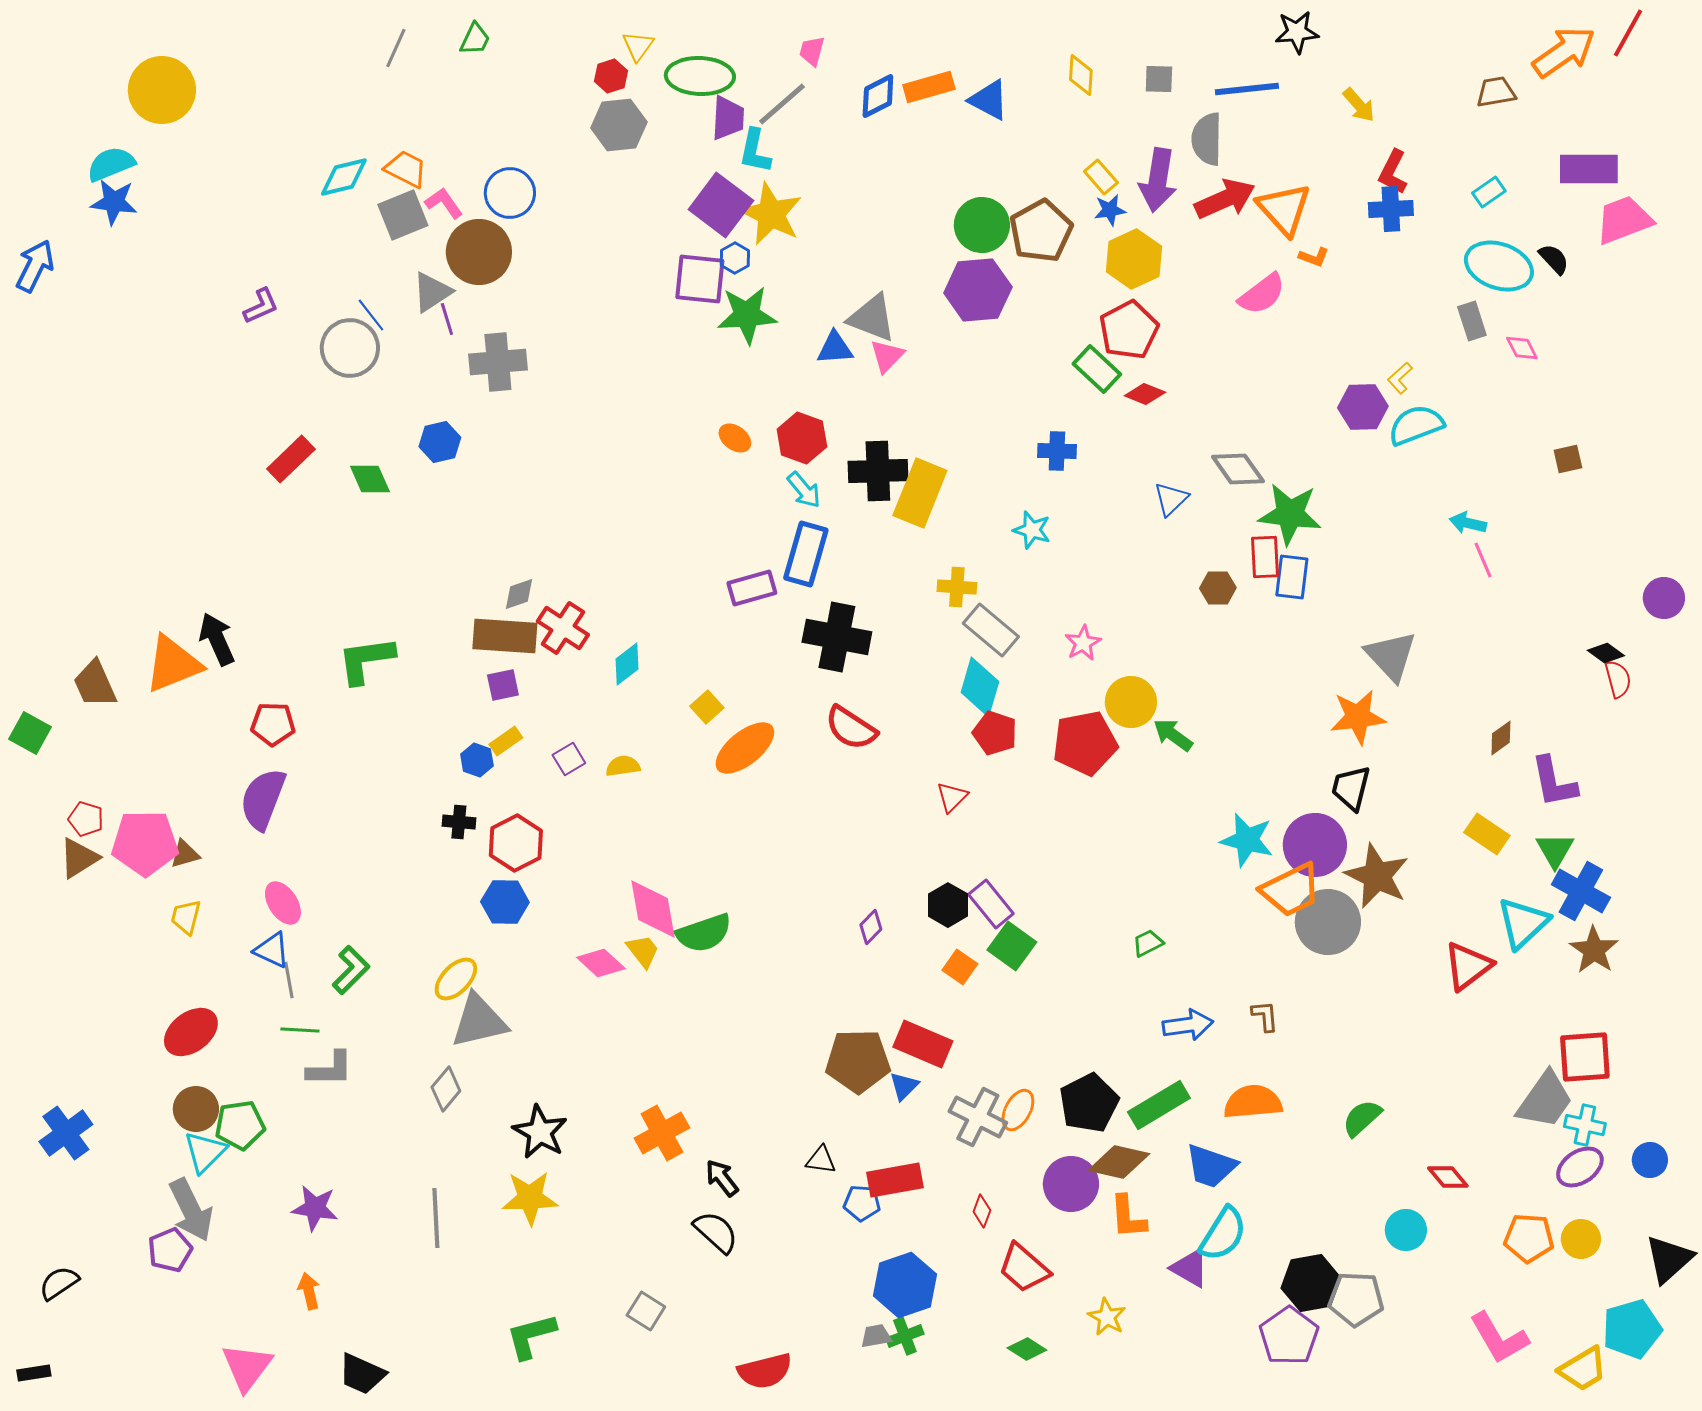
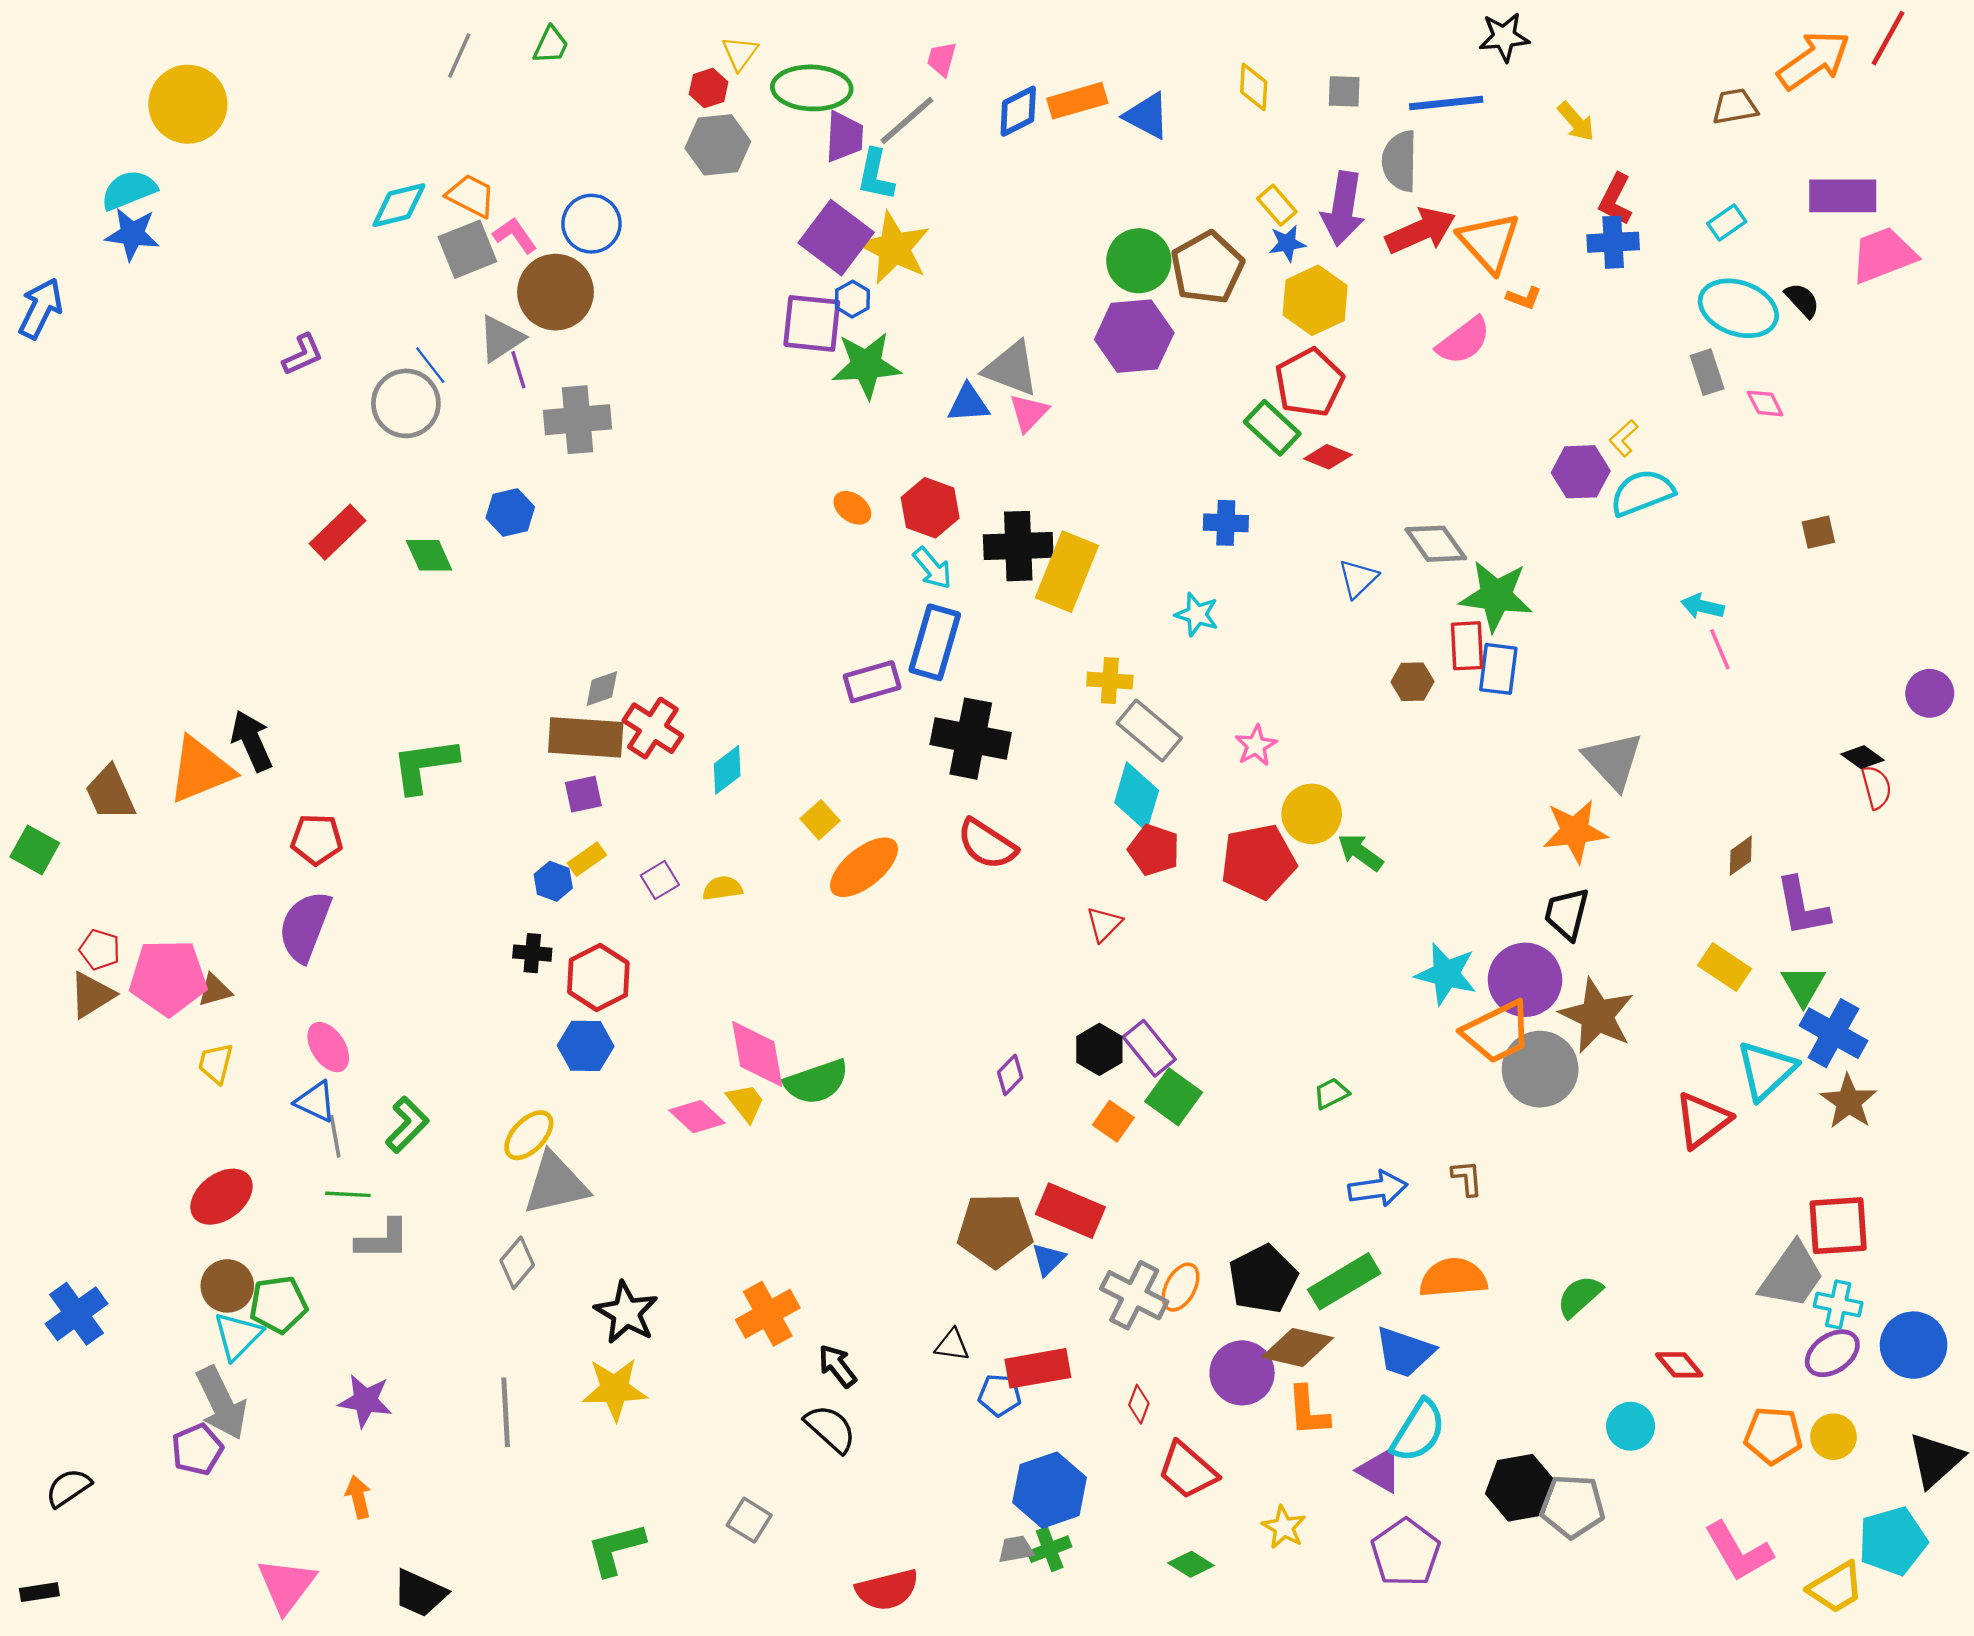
blue circle: (1650, 1160) -> (1914, 1345), size x1.6
purple pentagon: (1289, 1336) -> (1406, 1553), moved

